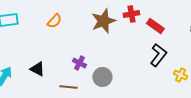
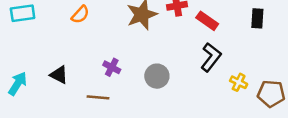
gray circle: (102, 77) -> (157, 76), moved

